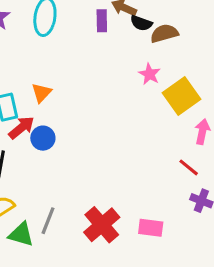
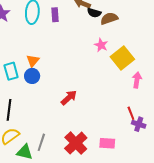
purple rectangle: (102, 21) -> (55, 15), moved
red arrow: (21, 128) -> (69, 98), moved
blue circle: (43, 138) -> (32, 76), moved
red line: (189, 167) -> (131, 113), moved, turned 32

